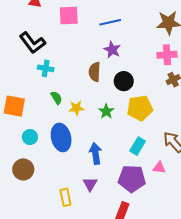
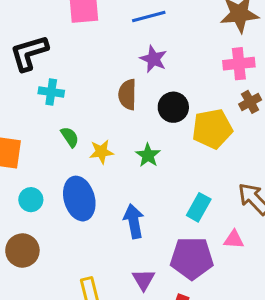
black L-shape: (32, 43) -> (29, 53), turned 112
yellow pentagon: (140, 108) -> (212, 129), moved
purple triangle: (90, 184) -> (143, 280), moved

